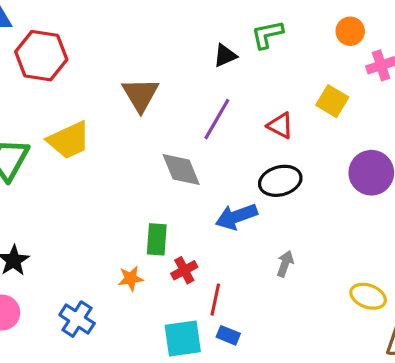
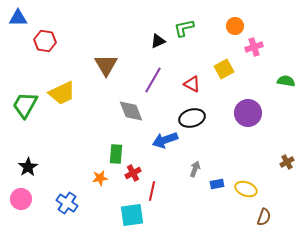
red hexagon: (41, 56) -> (45, 41), size x0.7
yellow square: (332, 101) -> (224, 69), turned 30
blue rectangle: (228, 335) -> (217, 184), moved, turned -32

